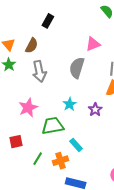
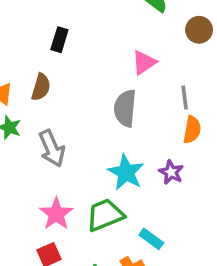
gray arrow: (39, 71) -> (52, 148), moved
cyan star: (70, 104) -> (126, 172), size x1.5
pink star: (28, 108) -> (56, 214), moved

